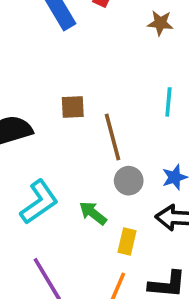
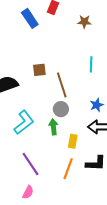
gray circle: (129, 181) -> (61, 109), moved
green arrow: (93, 213) -> (53, 127), turned 49

